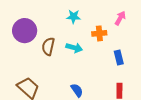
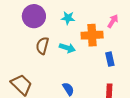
purple circle: (25, 31) -> (34, 16), moved
orange cross: (99, 33) -> (92, 35), size x1.5

